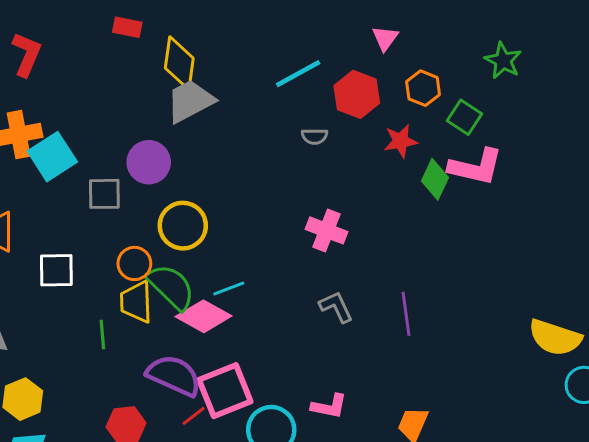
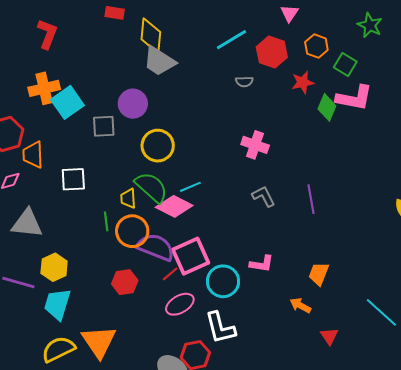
gray trapezoid: (190, 101) -> (159, 61), turned -117
orange circle: (134, 263) -> (132, 231), moved, size x1.4
yellow trapezoid: (136, 302) -> (128, 198), size x0.7

